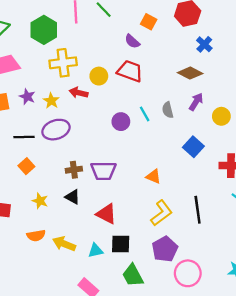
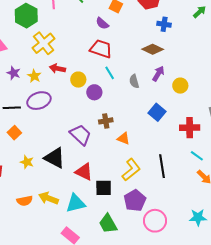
blue cross: (204, 44) -> (164, 24), turned -32
yellow cross: (63, 63) -> (44, 43), turned -30
yellow circle: (99, 76) -> (78, 80), moved
cyan line: (145, 114) -> (110, 73), moved
brown cross: (74, 170) -> (106, 121), moved
purple trapezoid: (103, 171) -> (80, 135), turned -135
black triangle: (73, 197) -> (55, 158), size x1.6
orange semicircle: (36, 235) -> (25, 201), moved
black square: (121, 244) -> (104, 188), moved
cyan triangle: (96, 251) -> (76, 203), size x1.5

